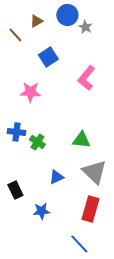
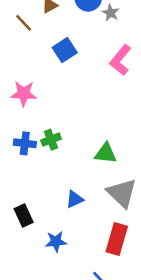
pink L-shape: (86, 78) -> (121, 60), moved
pink star: (30, 92) -> (24, 94), moved
green cross: (37, 142) -> (51, 140), moved, turned 35

